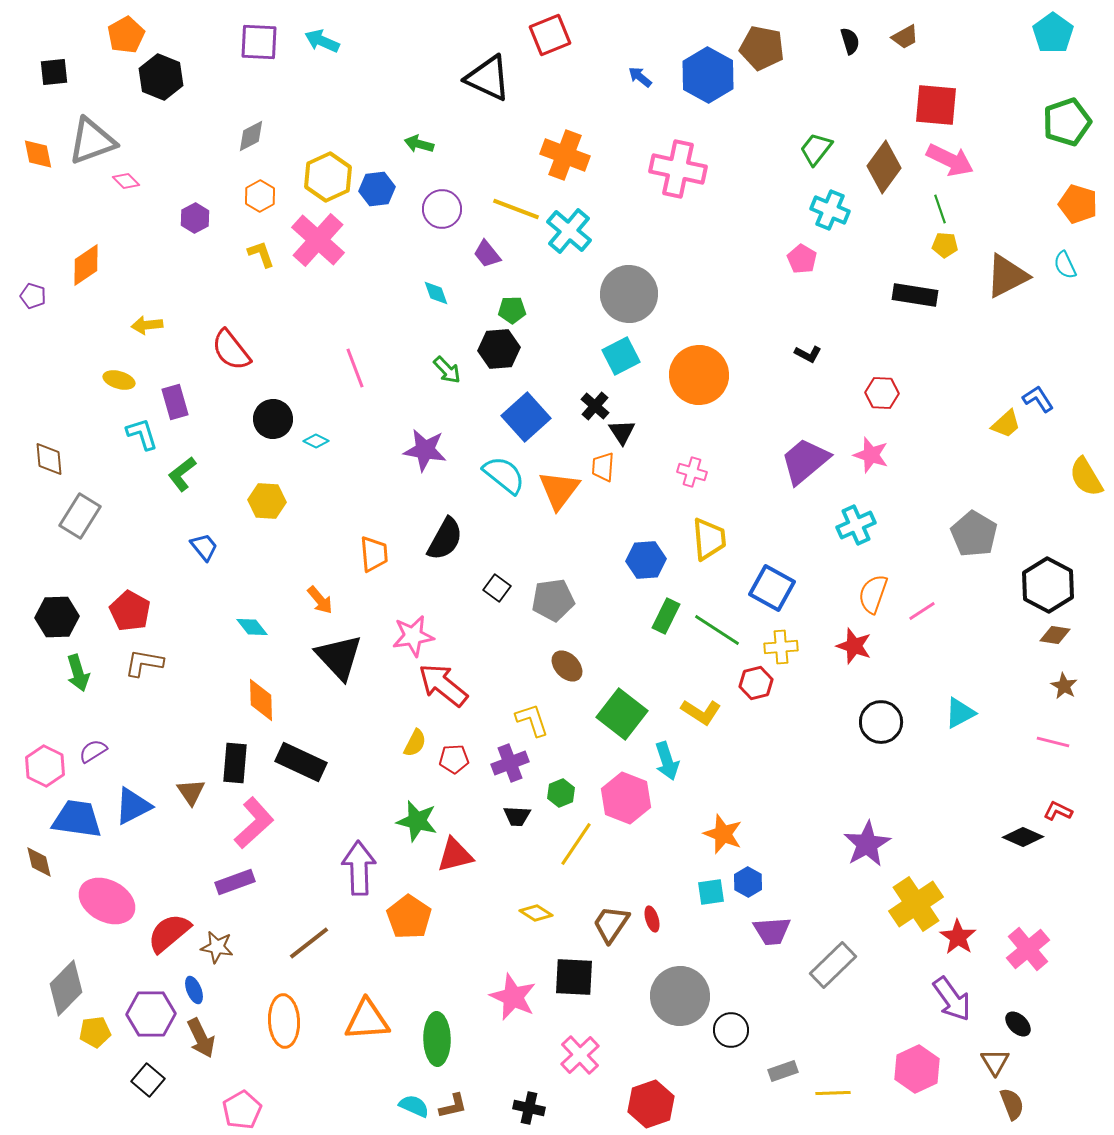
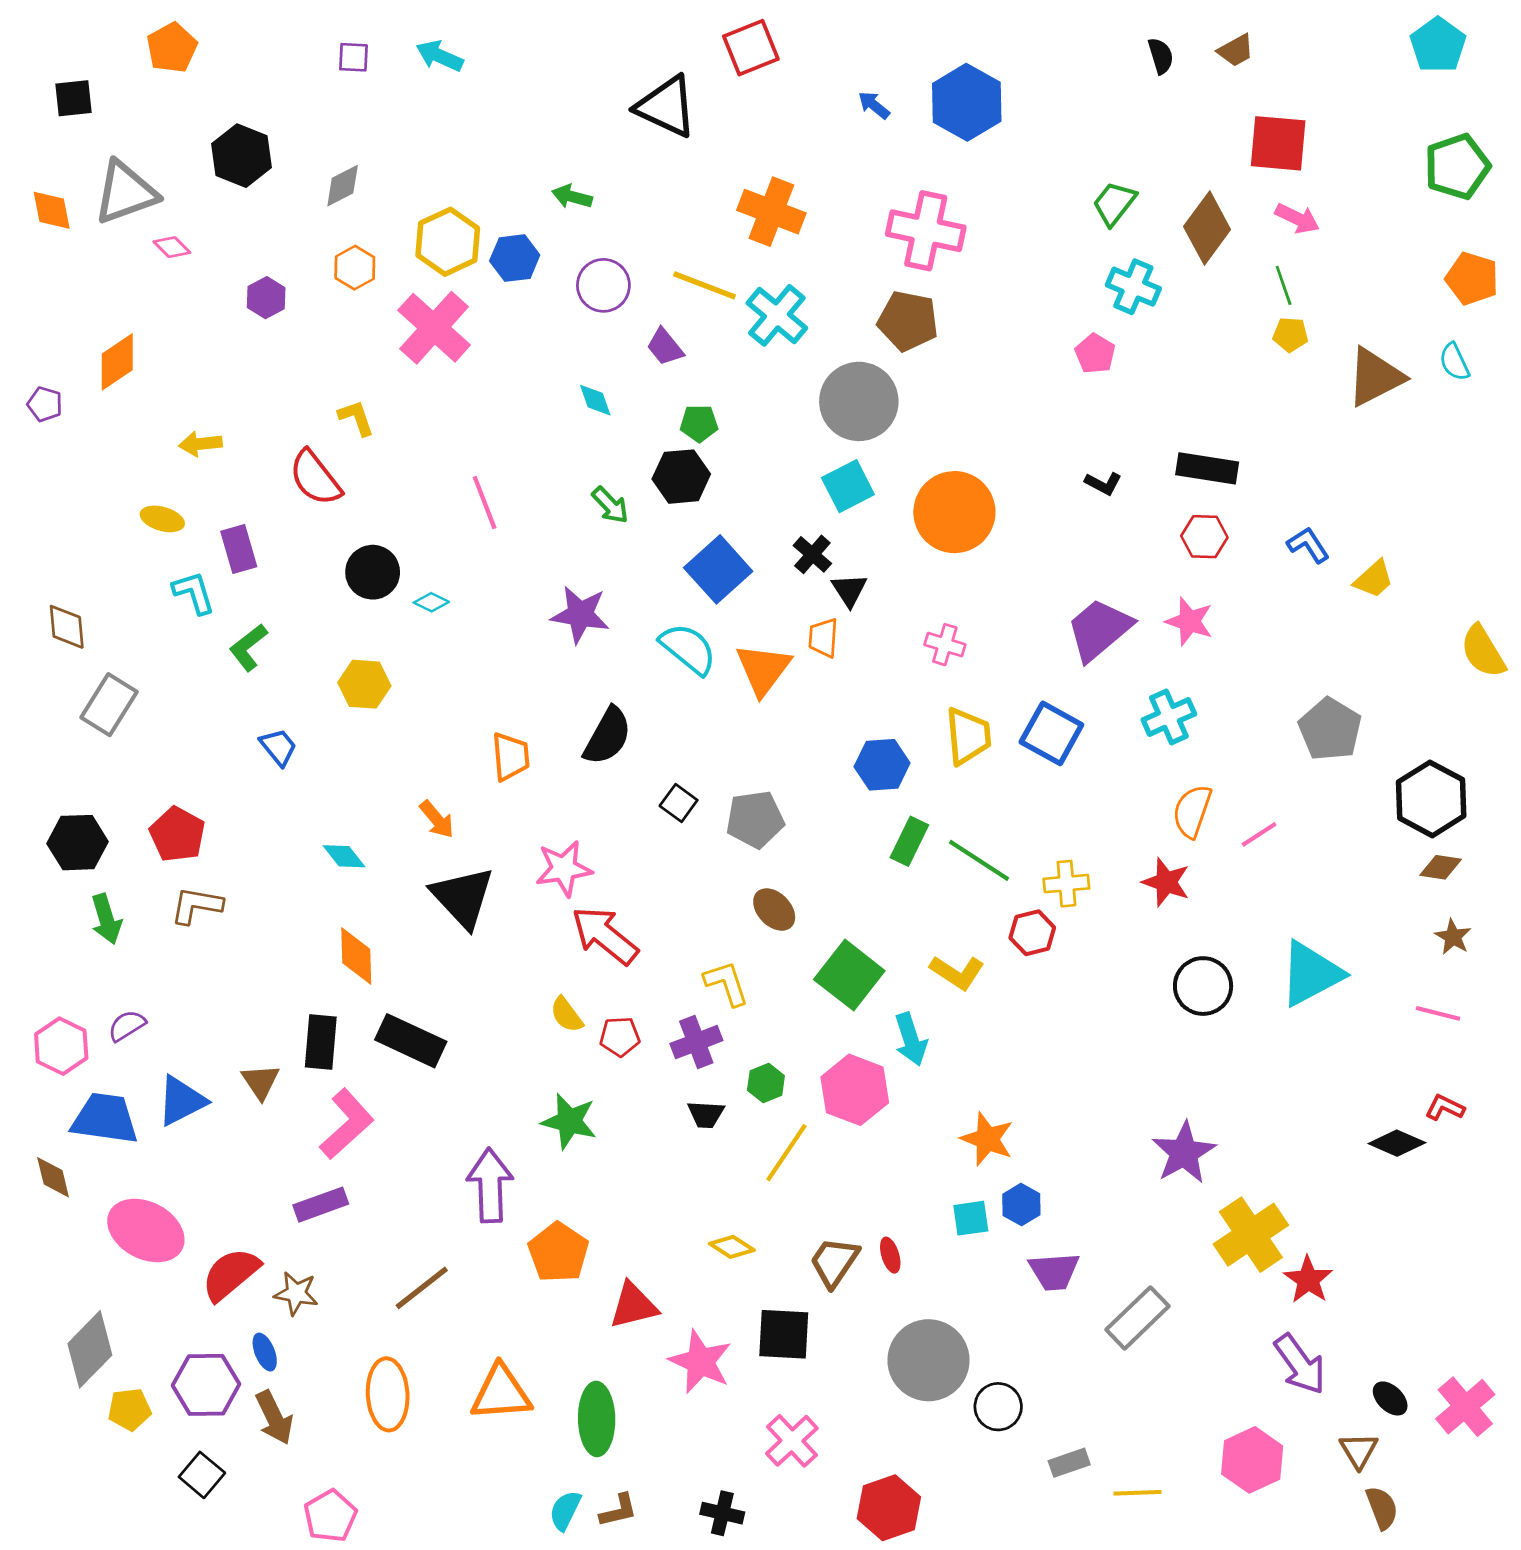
purple square: (259, 42) -> (353, 57), size x0.6
brown pentagon: (762, 48) -> (908, 321), moved
black hexagon: (161, 77) -> (241, 156), moved
pink arrow: (950, 160) -> (1297, 218), size x0.7
yellow L-shape: (261, 254) -> (356, 418), moved
black rectangle: (915, 295) -> (1207, 468), moved
blue L-shape: (1038, 399) -> (1308, 545), moved
blue square: (772, 588) -> (1051, 733), moved
cyan triangle: (960, 713) -> (1311, 974), size x1.6
yellow semicircle: (415, 743) -> (567, 1015), turned 116
red triangle: (455, 855) -> (633, 1306), moved
pink cross: (1028, 949) -> (1465, 1407), moved
cyan semicircle: (414, 1106) -> (565, 1510), turned -88

